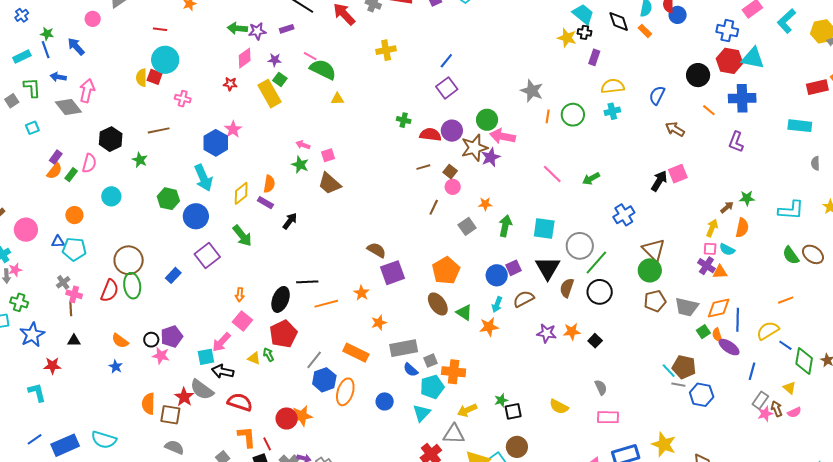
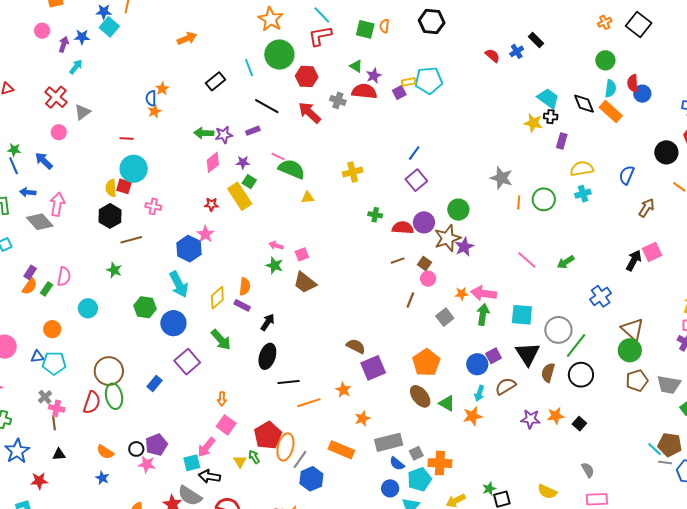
orange rectangle: (645, 31) -> (611, 112), size x1.6
yellow cross: (386, 50) -> (353, 172), moved
red star: (230, 84) -> (211, 204), moved
brown arrow: (675, 129) -> (647, 208), turned 96
pink arrow: (503, 136) -> (484, 293), moved
black hexagon: (111, 139) -> (110, 216), moved
black ellipse: (281, 299) -> (267, 356), moved
yellow triangle: (254, 358) -> (240, 461), turned 40
orange ellipse: (345, 392) -> (285, 447), moved
blue circle: (385, 401) -> (390, 488), moved

